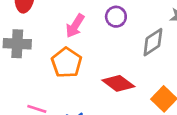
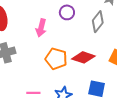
orange pentagon: (67, 63) -> (56, 59), moved

